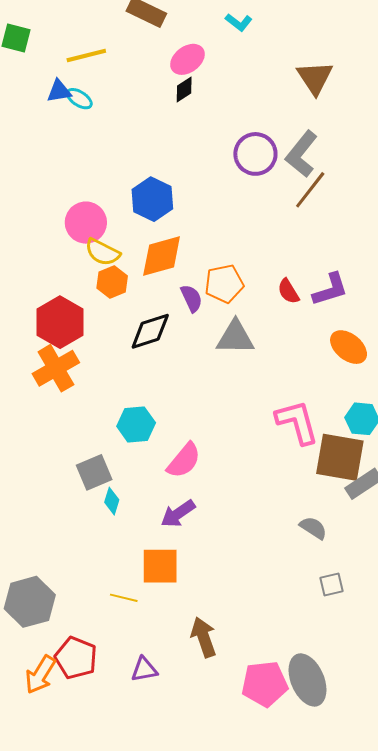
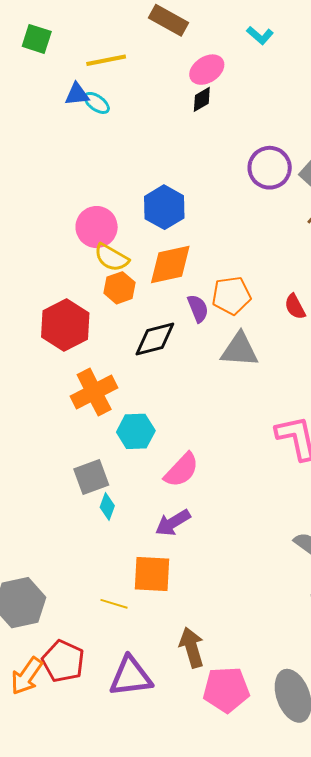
orange cross: (56, 368) -> (94, 392), moved
purple triangle: (144, 669) -> (131, 676), size x1.6
pink pentagon: (265, 684) -> (226, 690), moved

